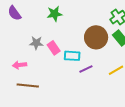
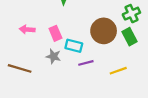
gray star: (36, 43) -> (53, 56), moved
pink arrow: (20, 65) -> (27, 29), moved

